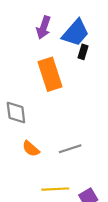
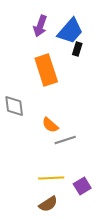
orange semicircle: (31, 149) -> (50, 125), moved

